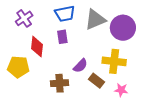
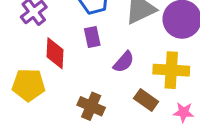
purple semicircle: (80, 66) -> (124, 62), moved
brown cross: (60, 83) -> (91, 106), turned 30

